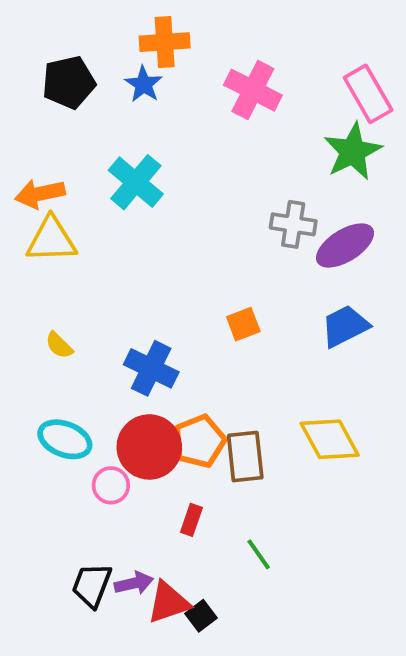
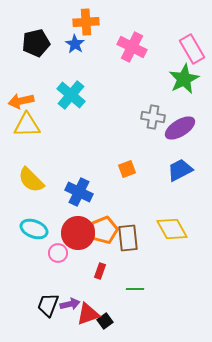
yellow semicircle: (59, 345) -> (31, 180), size x1.8
green line: (259, 554) -> (135, 289), turned -54

